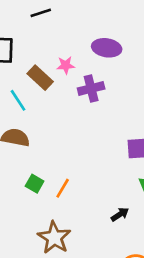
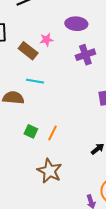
purple cross: (91, 89) -> (85, 55), moved
cyan line: (18, 100) -> (35, 81), moved, turned -42

